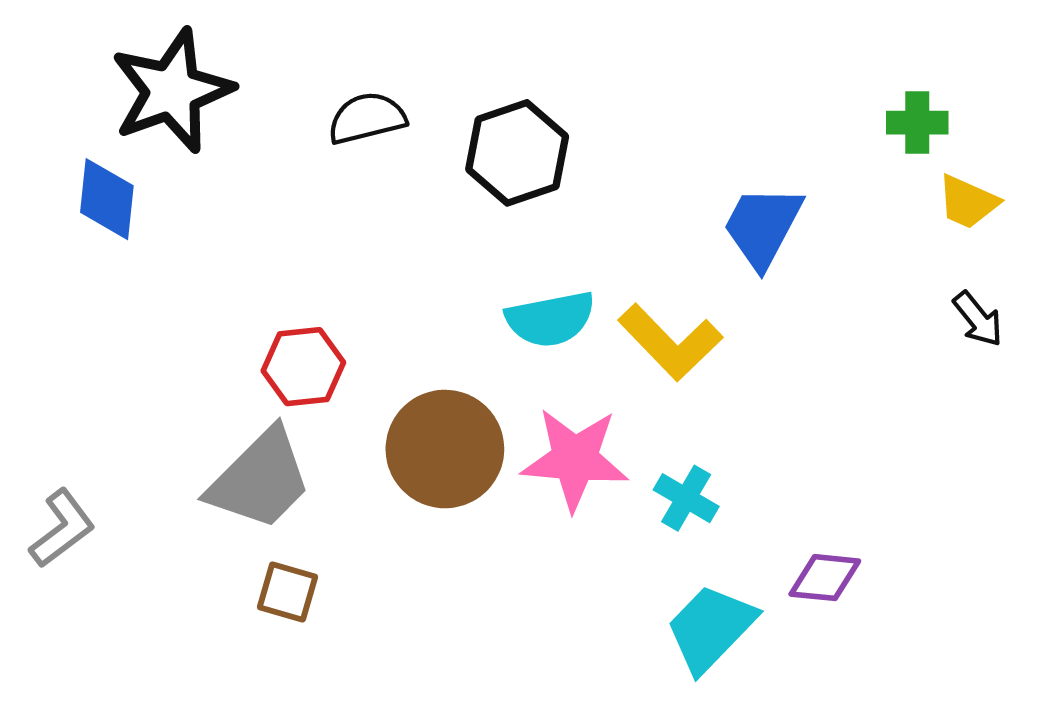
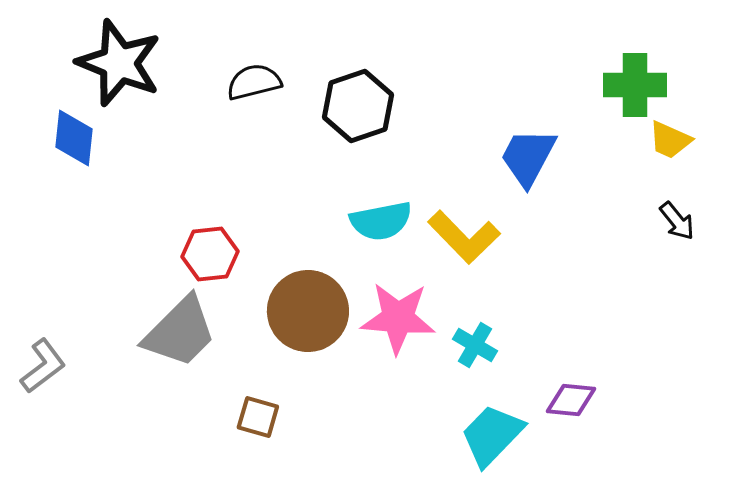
black star: (172, 91) -> (119, 63), turned -30
green cross: (917, 123) -> (635, 85), size x1.5
brown square: (287, 592) -> (258, 417), moved

